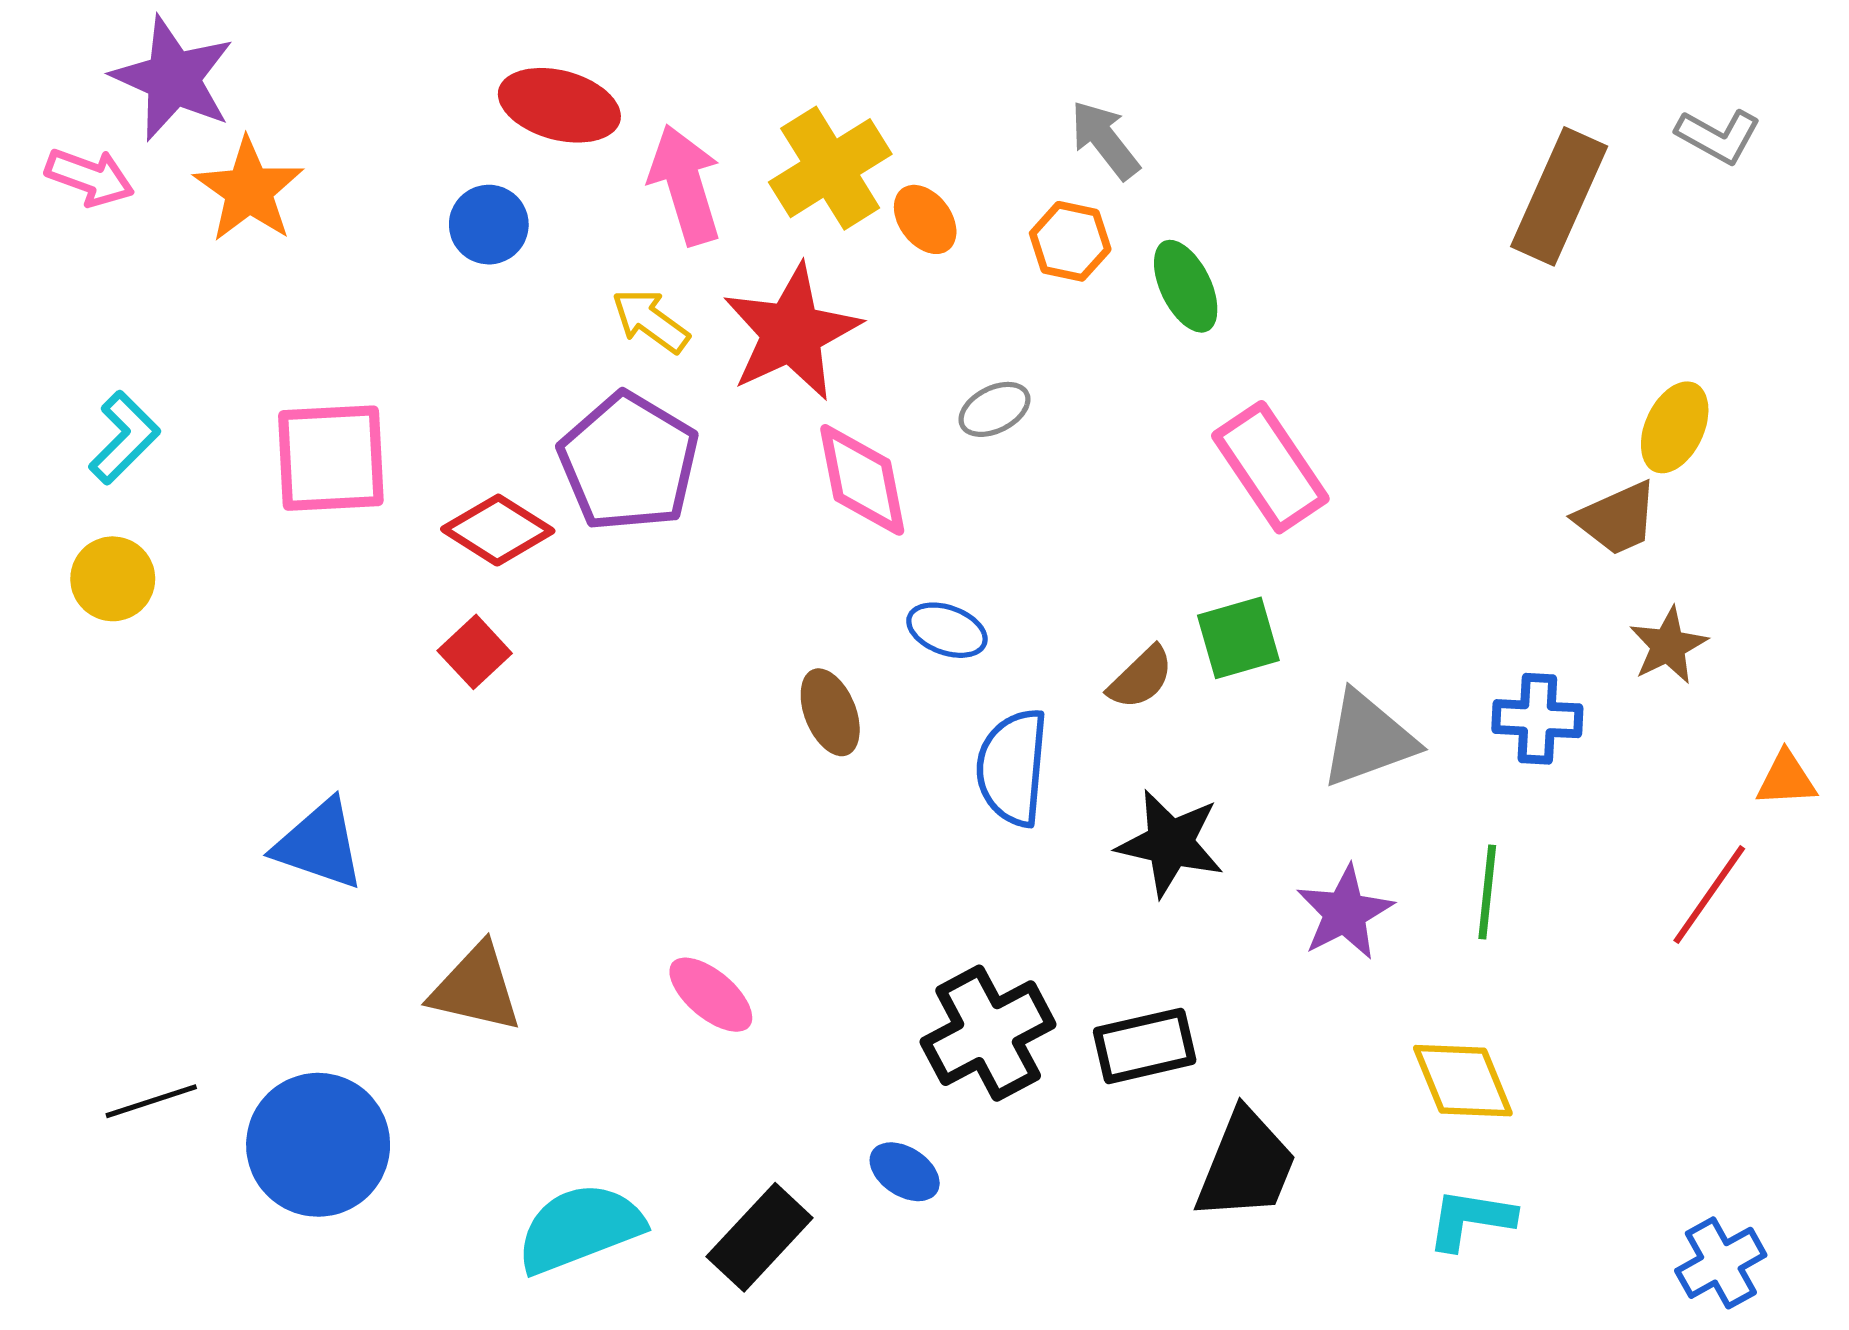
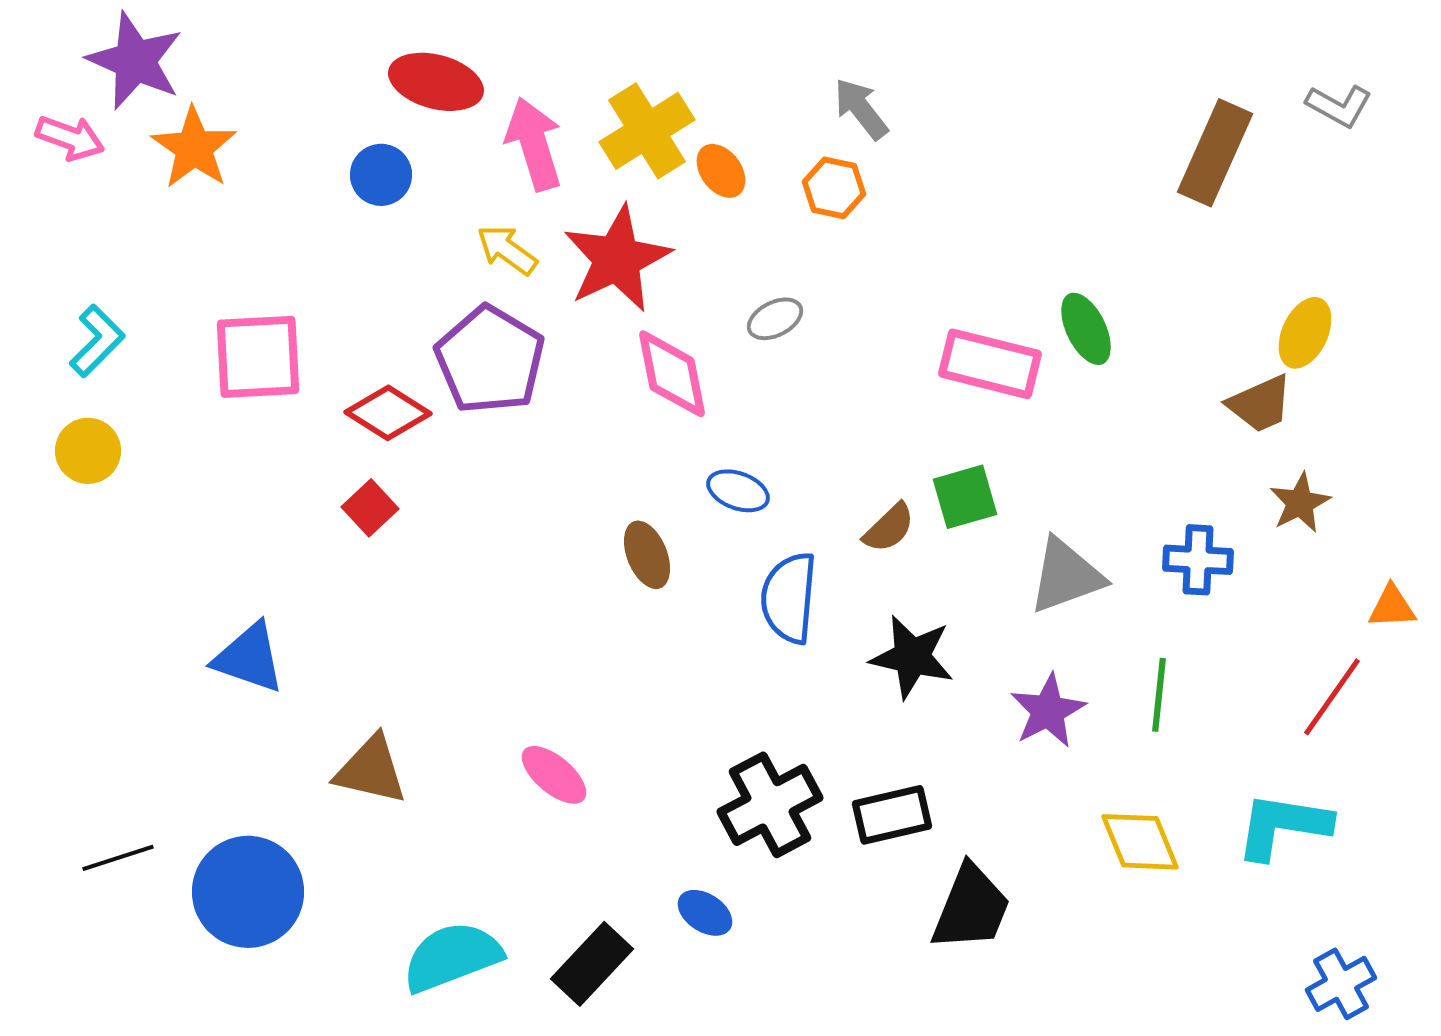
green ellipse: (1186, 286) -> (1086, 329), moved
pink rectangle: (1270, 467) -> (990, 364), turned -42
cyan L-shape: (1471, 1219) -> (1283, 826), moved, size x1.4

